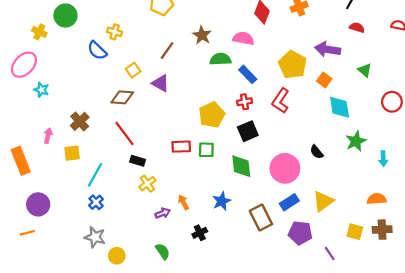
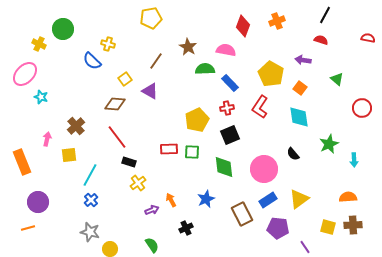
red semicircle: (357, 28) -> (321, 40), moved
purple arrow: (328, 49) -> (303, 60), size x0.7
cyan diamond: (340, 107) -> (299, 117), moved

